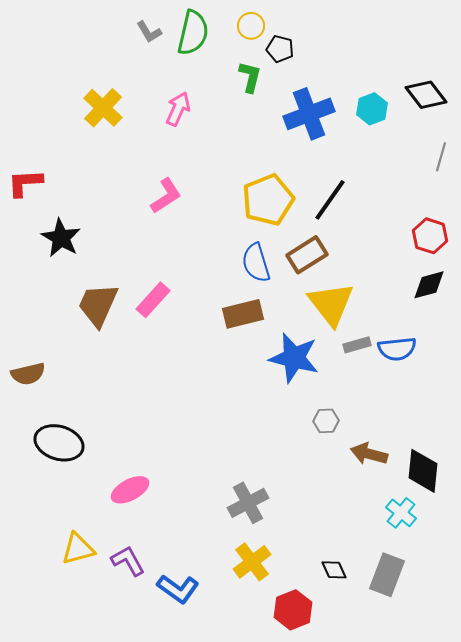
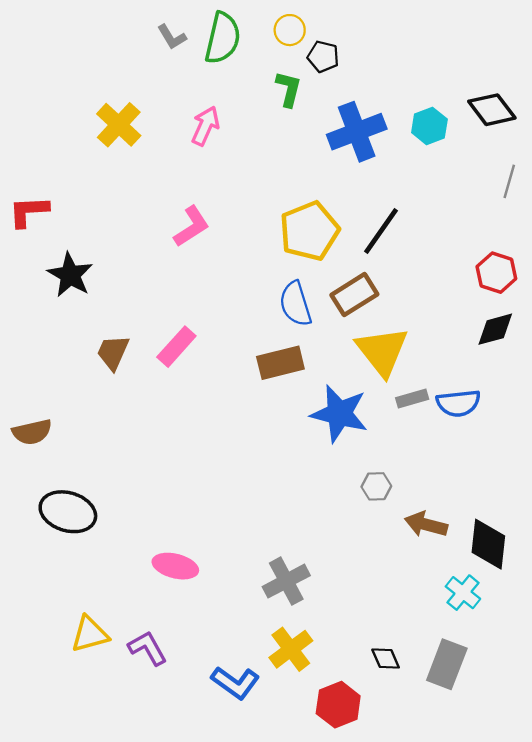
brown trapezoid: (98, 305) -> (113, 352), size x0.7
pink ellipse: (130, 490) -> (175, 566), moved, turned 42
blue L-shape: (178, 589) -> (235, 683), moved

